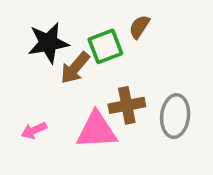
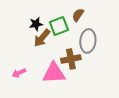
black star: (48, 43) -> (36, 24), moved, size x0.6
gray ellipse: (175, 116) -> (88, 41), moved

